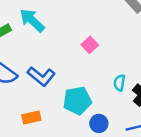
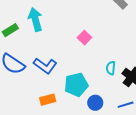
cyan arrow: (32, 20) -> (35, 19), turned 35
orange rectangle: (31, 118) -> (48, 100), moved

